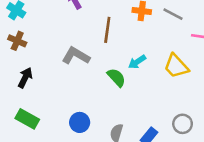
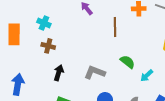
gray L-shape: (76, 56) -> (95, 72), moved
cyan arrow: (137, 62) -> (147, 76), moved

